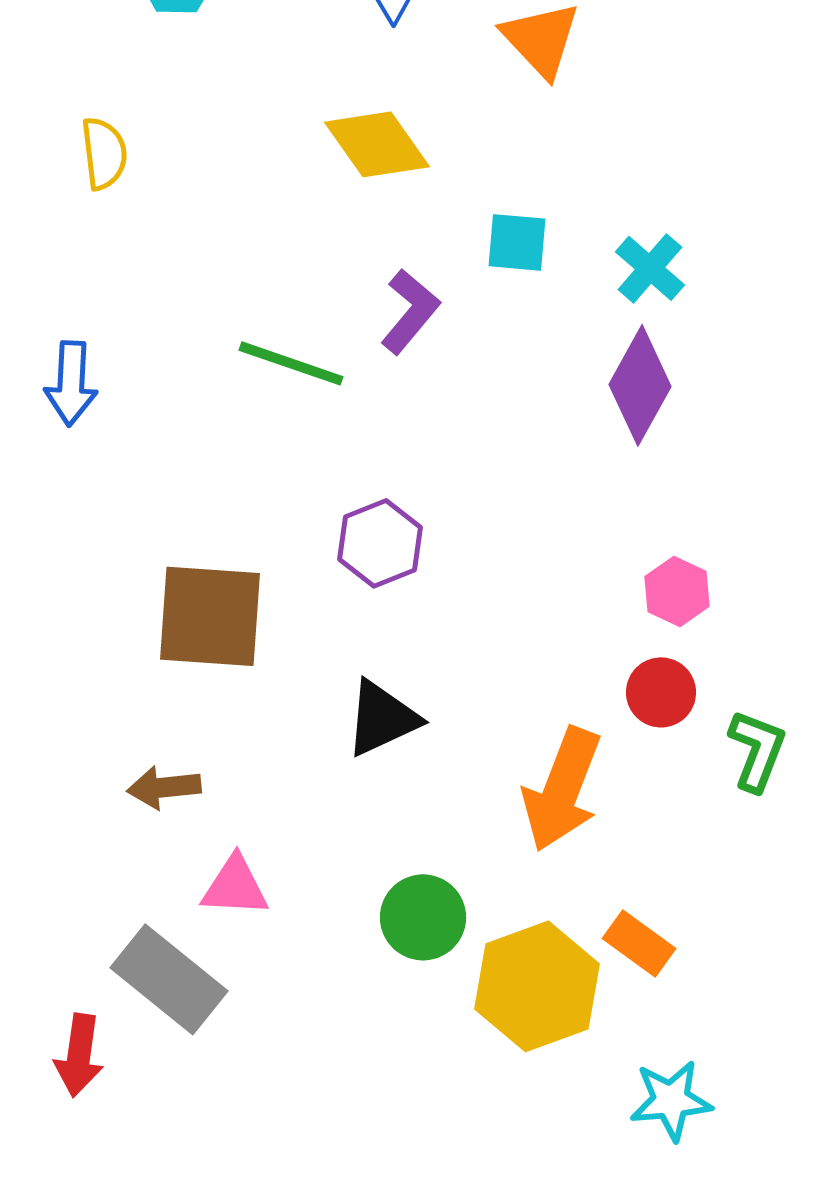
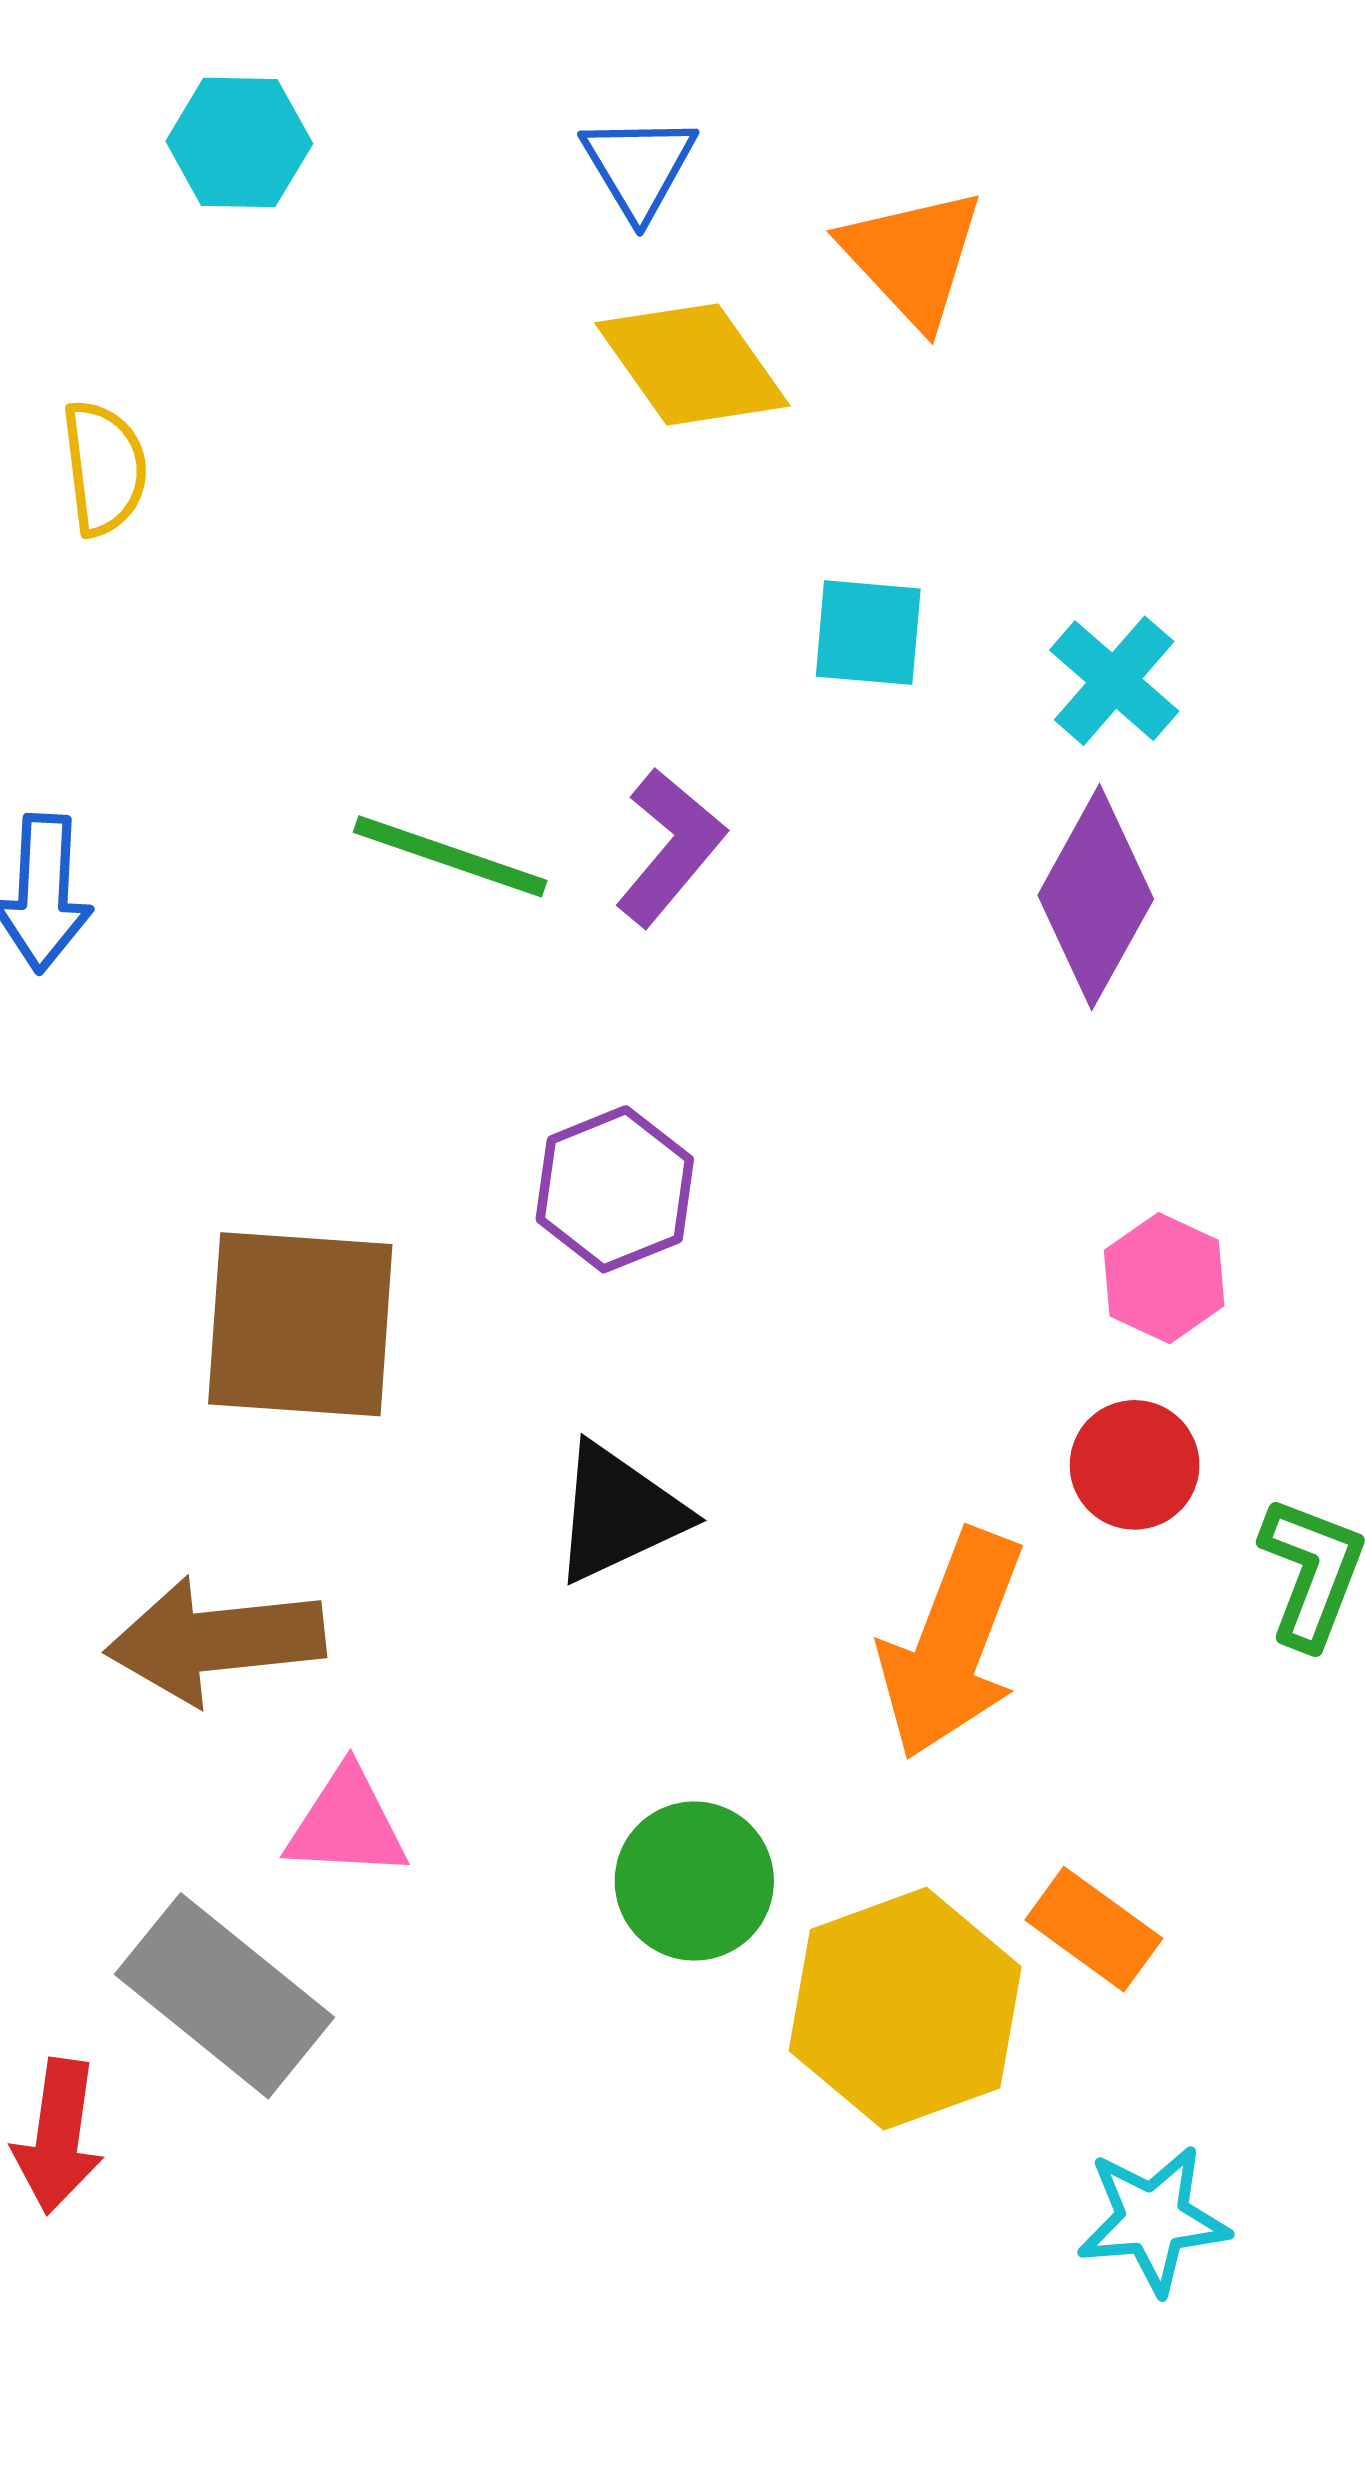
yellow diamond: (377, 144) -> (692, 364), moved
purple L-shape: (410, 311) -> (670, 847), moved
brown arrow: (164, 787) -> (215, 1641), size x1.6

